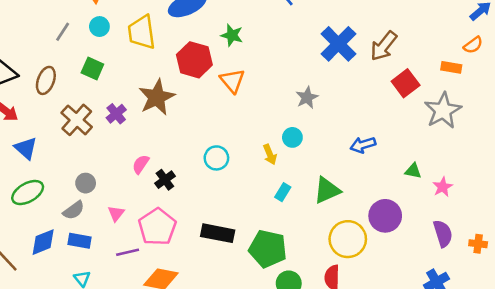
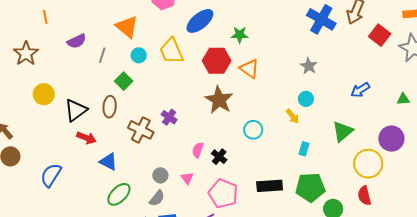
gray line: (63, 32) -> (102, 55), moved
green square: (92, 69) -> (124, 81), moved, turned 36
brown star: (157, 97) -> (219, 100), moved
cyan rectangle: (283, 192) -> (304, 149), moved
pink triangle: (116, 213) -> (187, 178), moved

